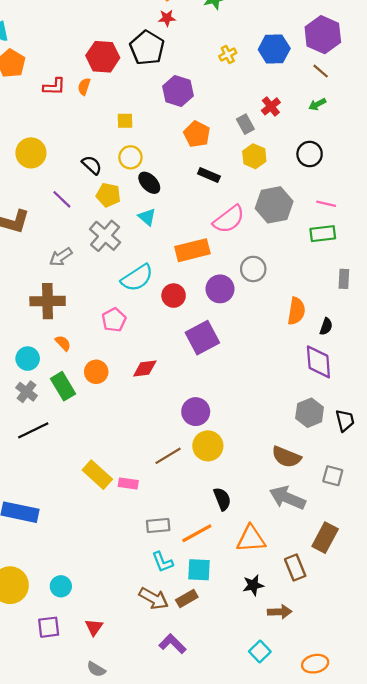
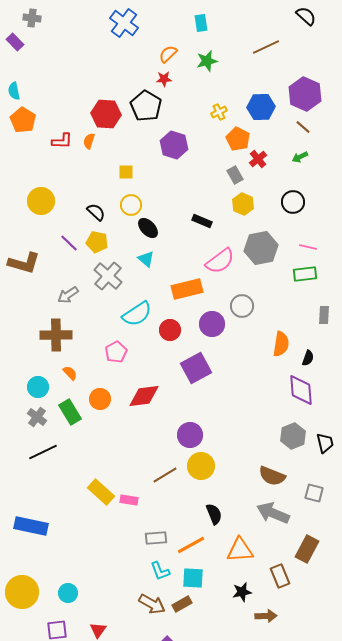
orange pentagon: (197, 134) -> (238, 139), moved
yellow pentagon: (108, 195) -> (97, 242), moved
red diamond: (145, 368) -> (144, 396), size x1.4

